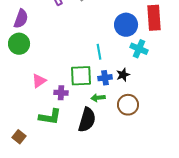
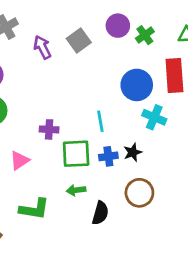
purple cross: (61, 93) -> (49, 129), moved
green arrow: (98, 98) -> (76, 190), moved
black semicircle: (87, 120) -> (100, 213), moved, size x0.7

